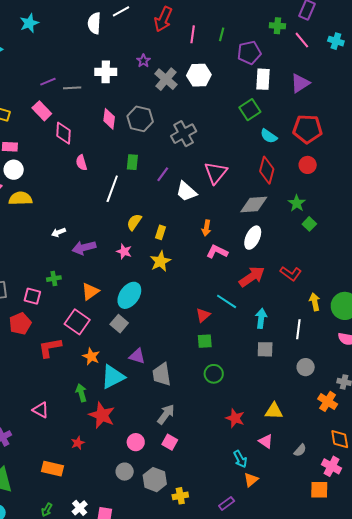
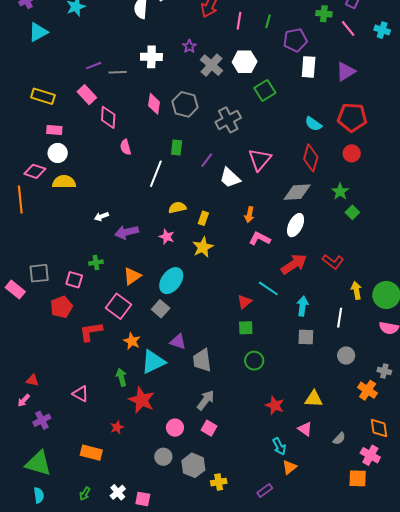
green square: (250, 110) -> (265, 90), moved
yellow semicircle: (134, 222) -> (177, 208), turned 42

